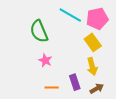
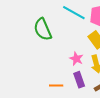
pink star: (45, 60) -> (76, 59), moved

